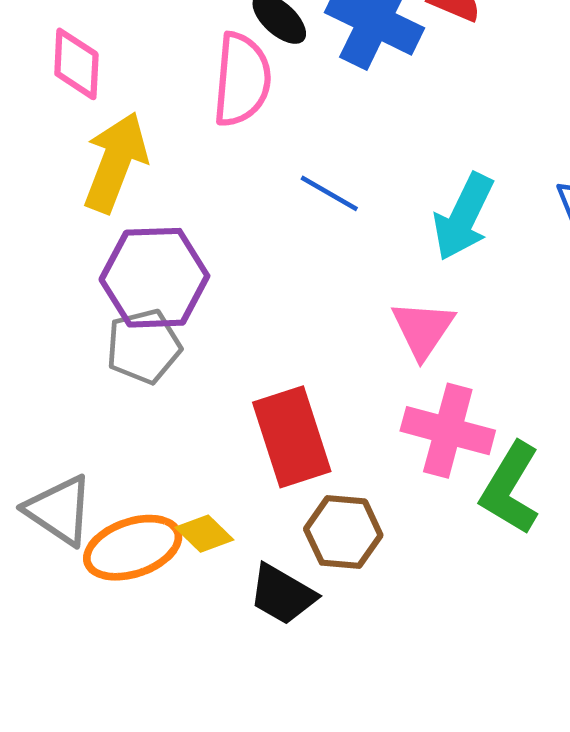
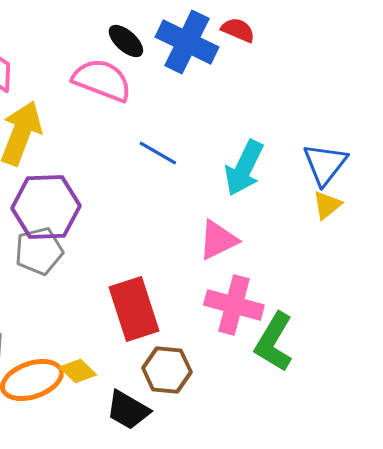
pink semicircle: (242, 80) -> (102, 80), turned -74
pink triangle: (423, 329) -> (218, 240), turned 30

